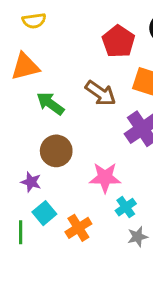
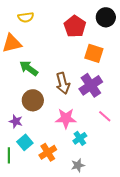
yellow semicircle: (34, 21) -> (26, 17), moved
brown arrow: (101, 93) -> (63, 83), moved, turned 40
gray star: (138, 237) -> (78, 165), moved

